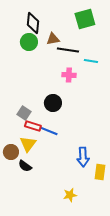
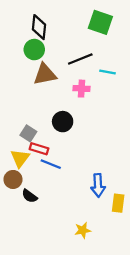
green square: (85, 19) -> (100, 22), turned 35
brown triangle: (53, 39) -> (45, 74), moved, size x1.5
black line: (68, 50) -> (80, 59), turned -30
blue line: (49, 131) -> (51, 164), moved
yellow triangle: (28, 144) -> (20, 158), moved

